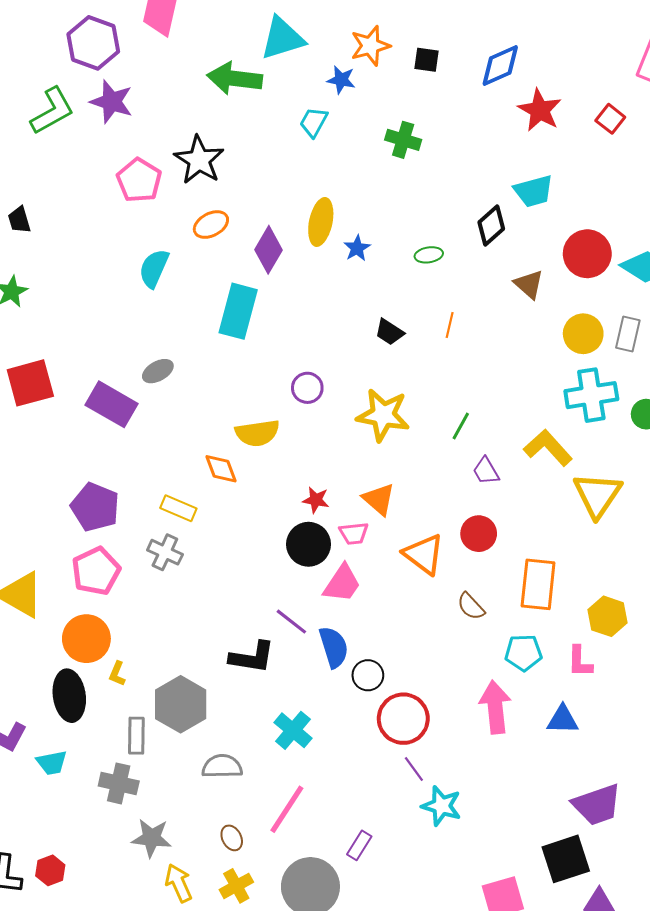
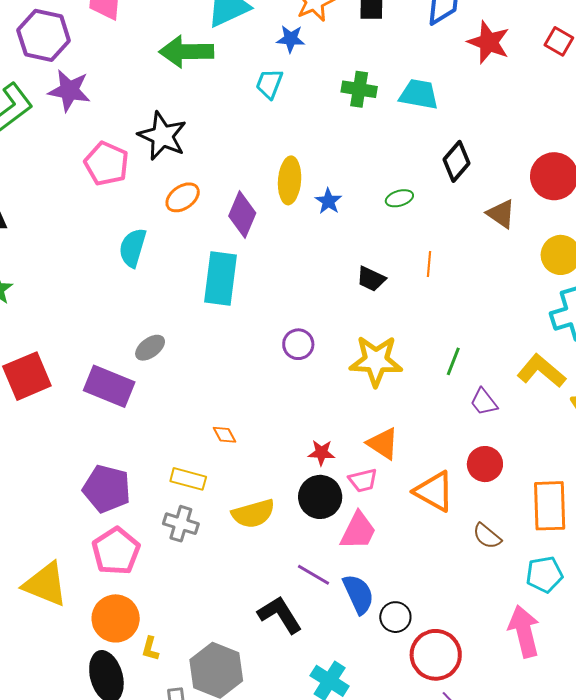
cyan trapezoid: (534, 191) -> (419, 94), moved, turned -147
yellow semicircle: (257, 433) -> (253, 514), moved
orange diamond: (221, 469) -> (225, 435), size x0.7
black L-shape: (252, 657) -> (280, 615), turned -123

